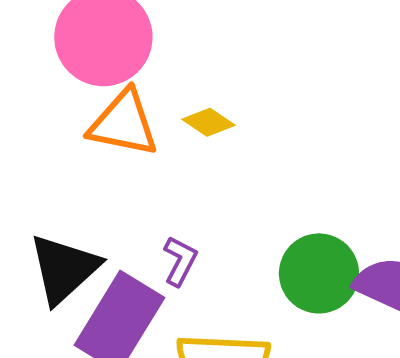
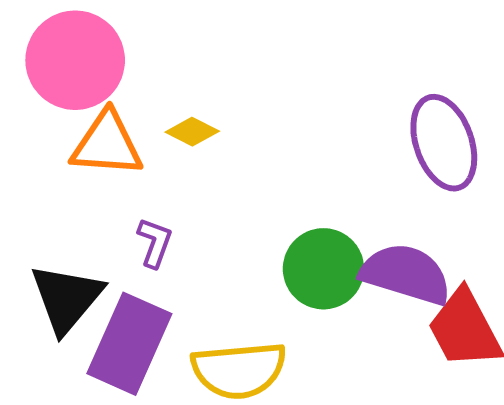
purple L-shape: (180, 261) -> (155, 243), moved

